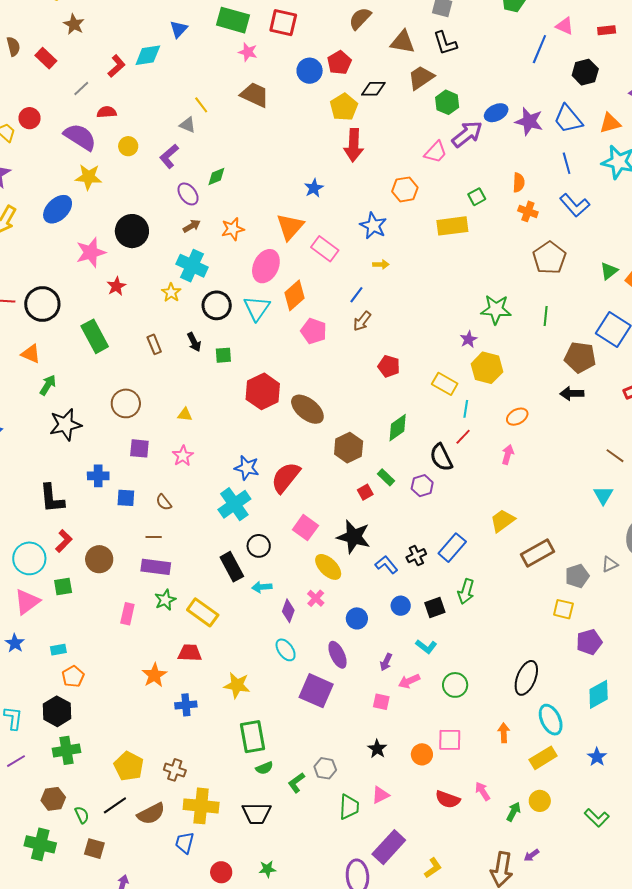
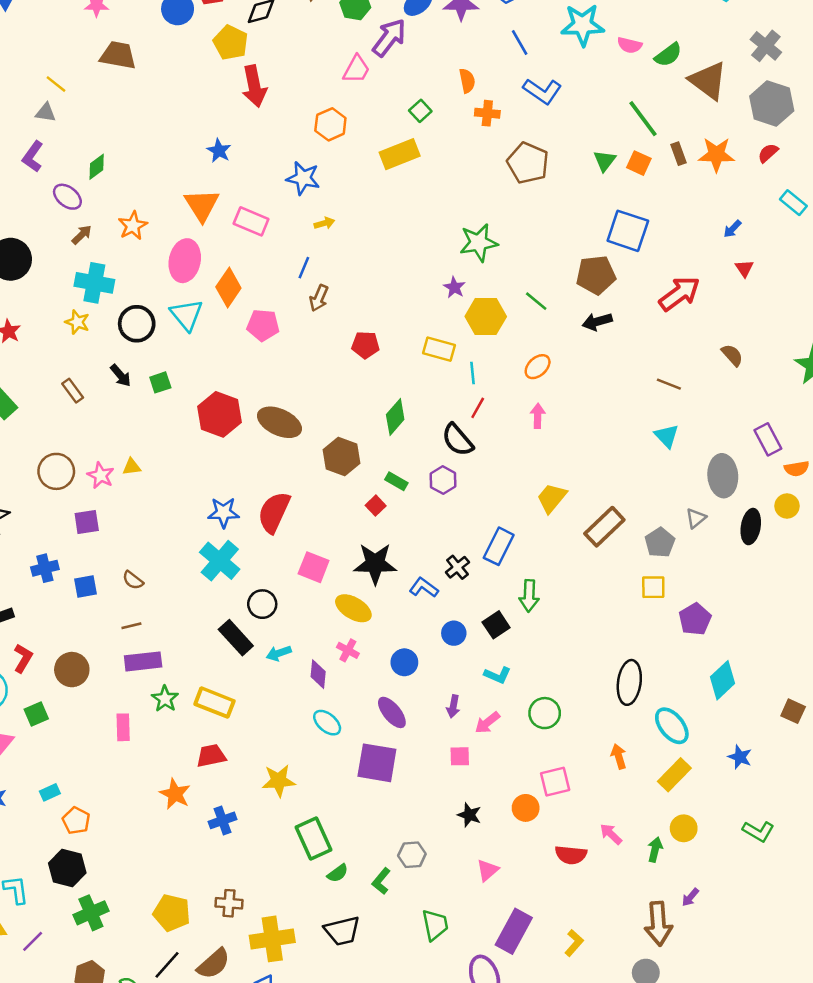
green line: (546, 316) -> (536, 301), moved, turned -42
pink star: (183, 456) -> (101, 475), moved
green trapezoid: (349, 807) -> (435, 925), moved

